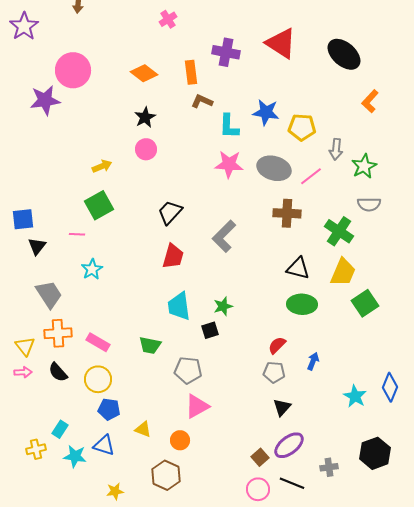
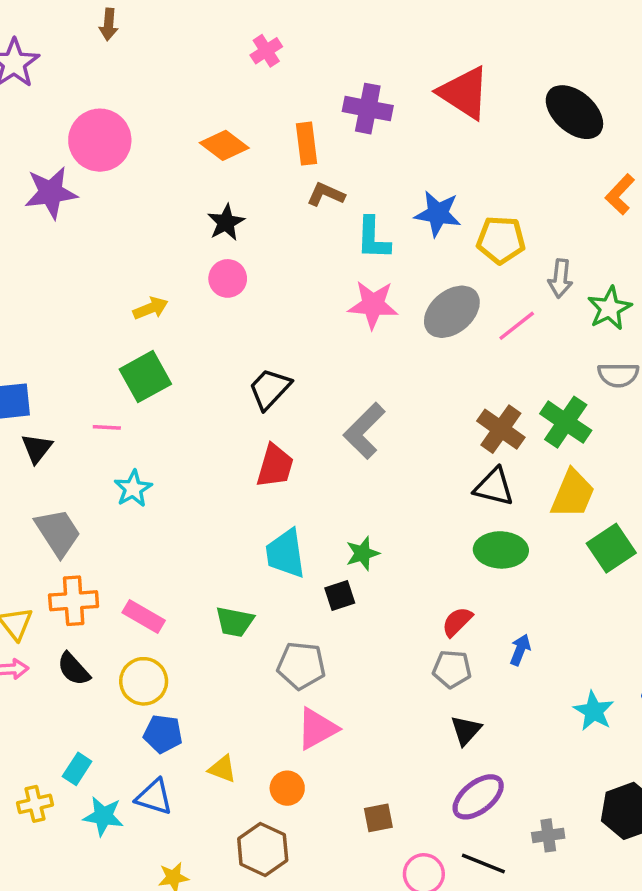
gray ellipse: (274, 168) -> (452, 312), turned -56
brown cross: (287, 213) -> (501, 429), moved, turned 32
brown square: (260, 457) -> (378, 818), moved, turned 30

